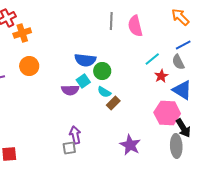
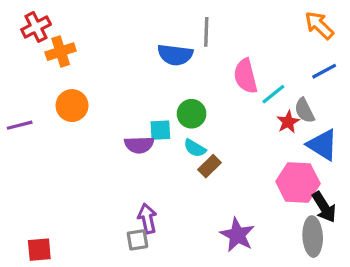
pink semicircle: (135, 26) -> (246, 76), moved
blue semicircle: (85, 60) -> (175, 55), moved
gray semicircle: (178, 62) -> (304, 110), moved
cyan square: (83, 81) -> (160, 130), turned 32

